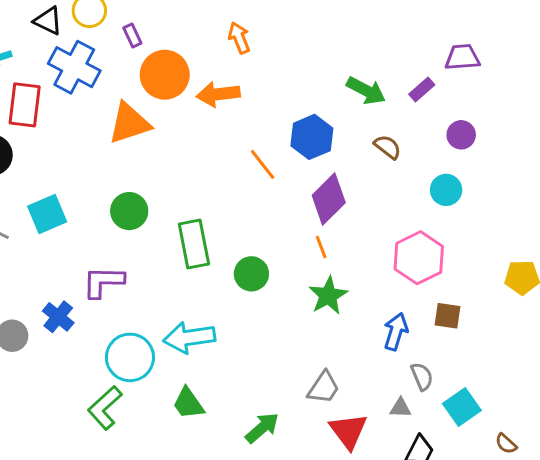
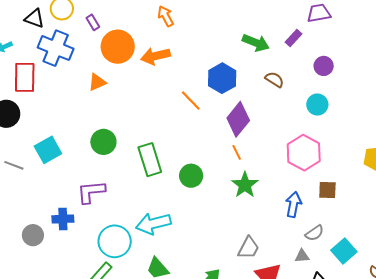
orange triangle: (129, 123) -> (97, 82), size x0.6
blue cross: (58, 317) -> (63, 219), turned -35
gray semicircle: (422, 376) -> (315, 233), turned 84

